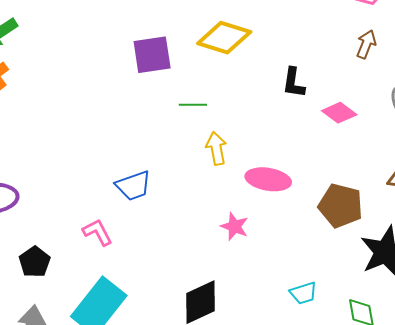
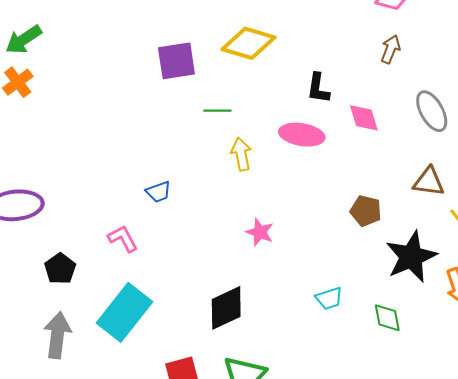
pink diamond: (339, 113) -> (364, 118), turned 36
pink ellipse: (268, 179) -> (302, 135), moved
blue trapezoid: (133, 186) -> (158, 192), size x0.7
brown pentagon: (341, 206) -> (366, 211), size x0.7

